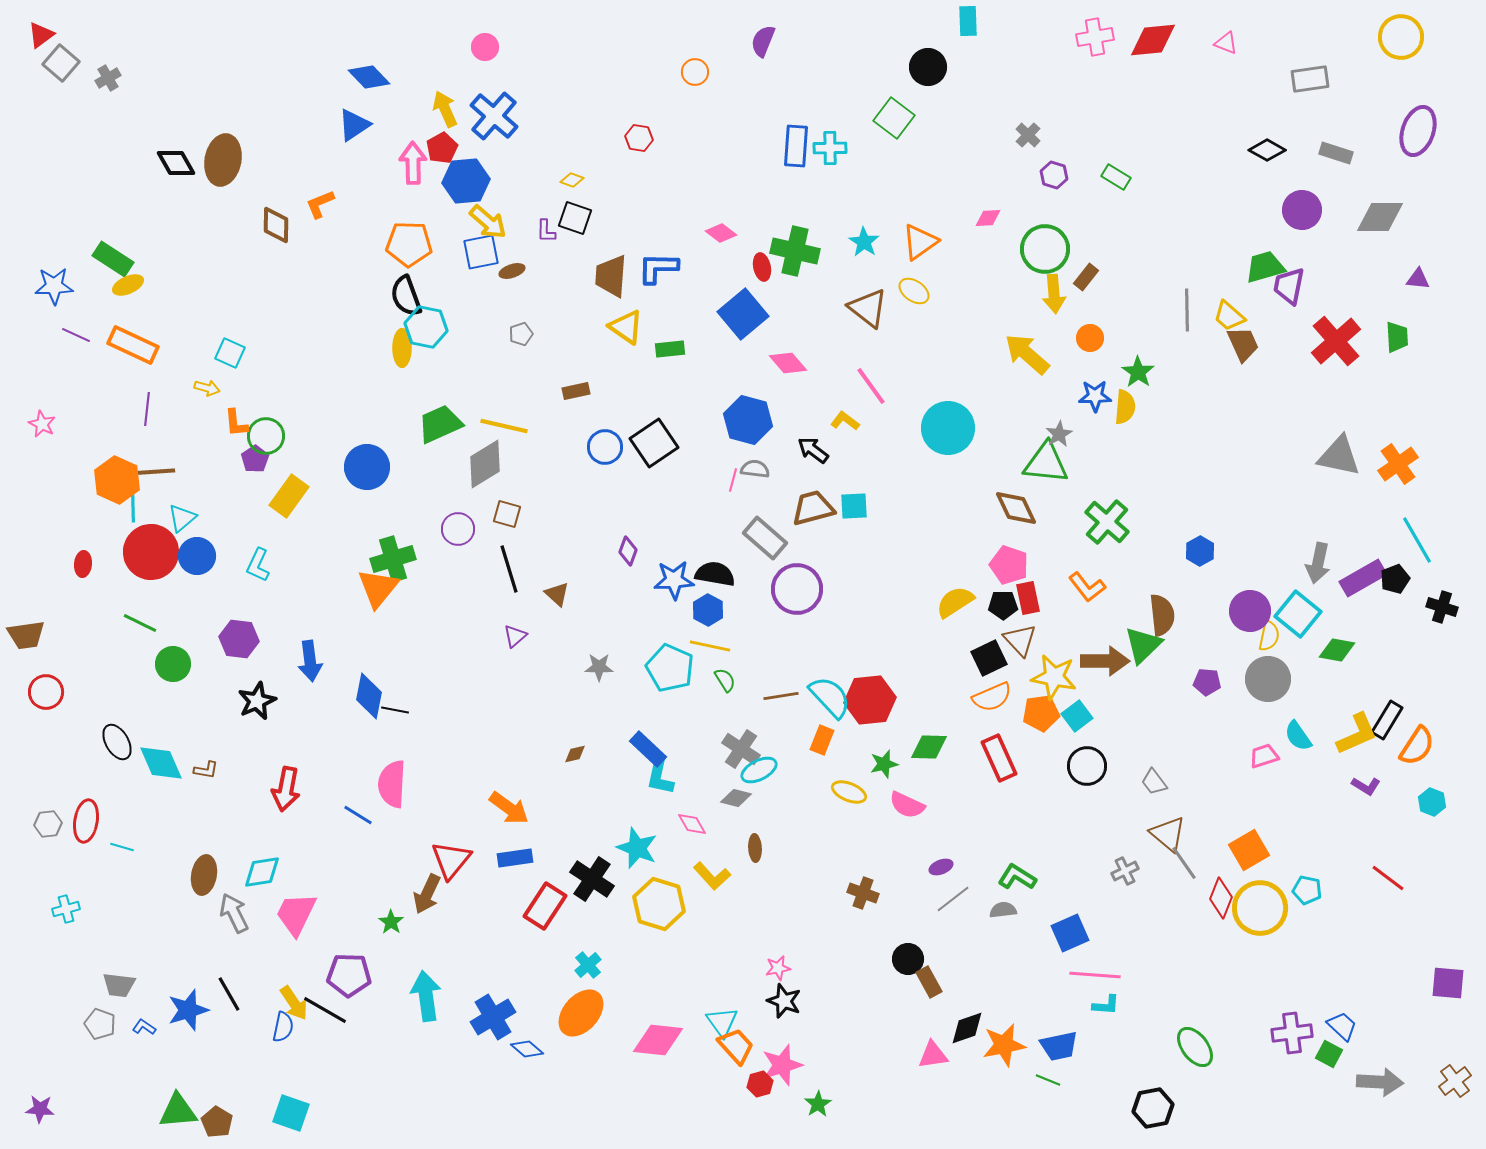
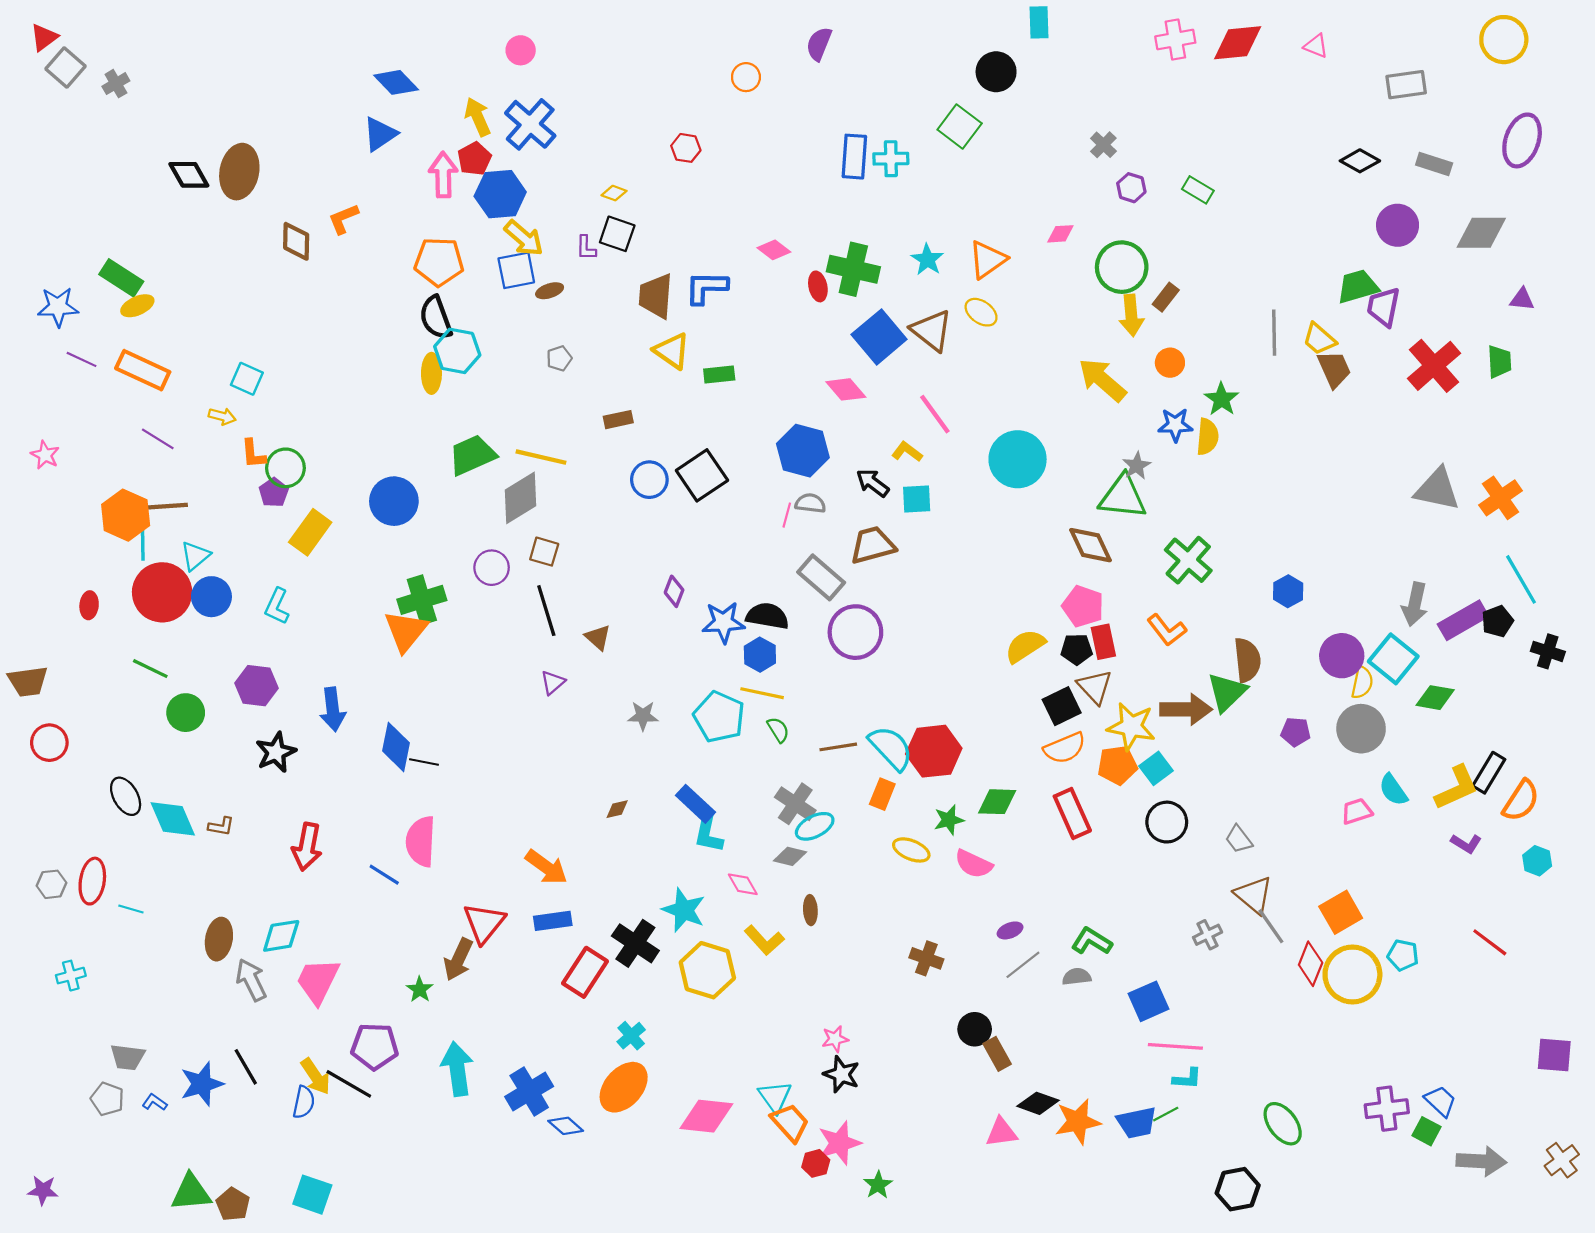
blue square: (743, 314) -> (879, 337), moved
purple line: (147, 409) -> (158, 439), turned -64
cyan square: (854, 506) -> (917, 499), moved
black diamond: (967, 1028) -> (1038, 1103), turned 39
green line: (1048, 1080) -> (1166, 1114), moved, turned -50

